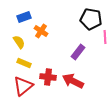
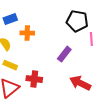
orange cross: (41, 31) -> (27, 33), turned -32
red arrow: (73, 81) -> (80, 83), moved

